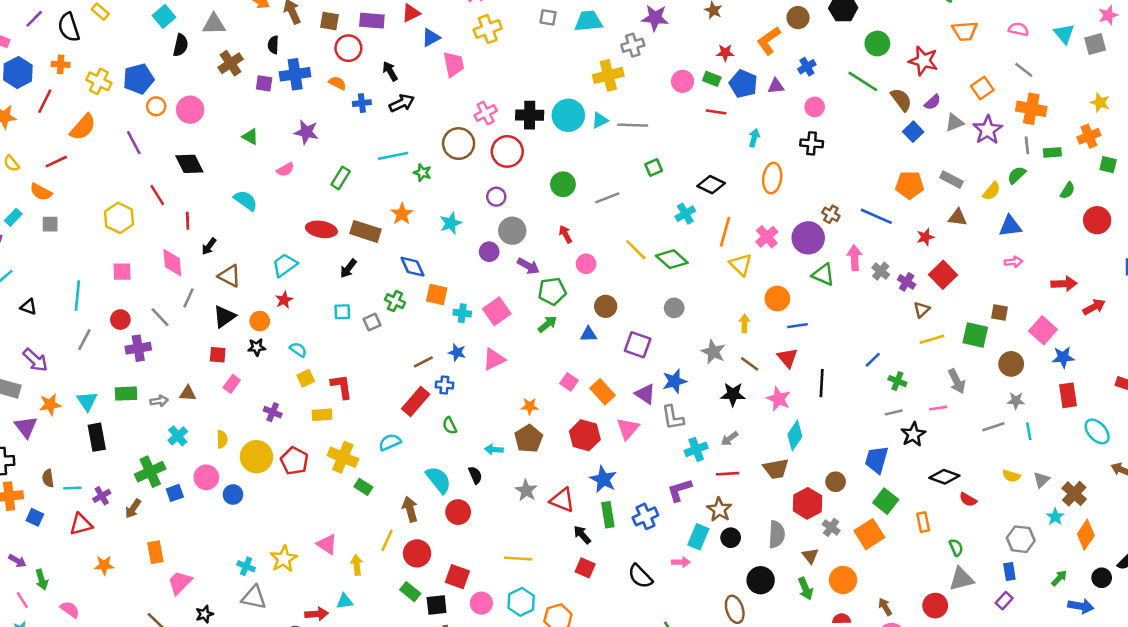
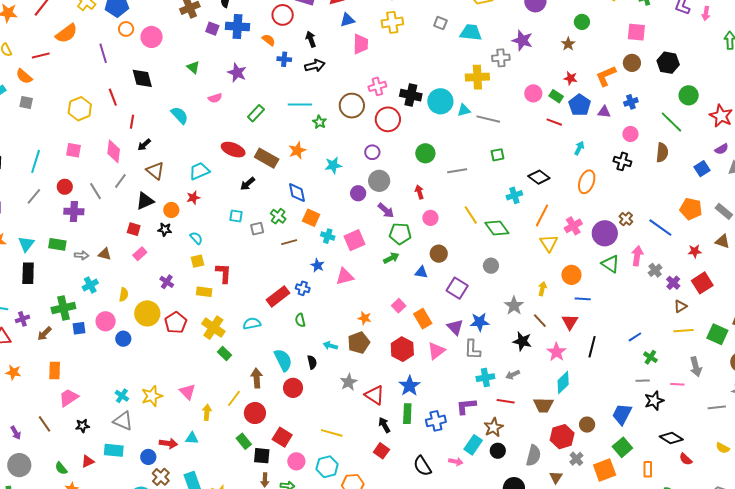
brown semicircle: (901, 100) -> (662, 152), moved, turned 30
brown line: (423, 362) -> (289, 242), moved

